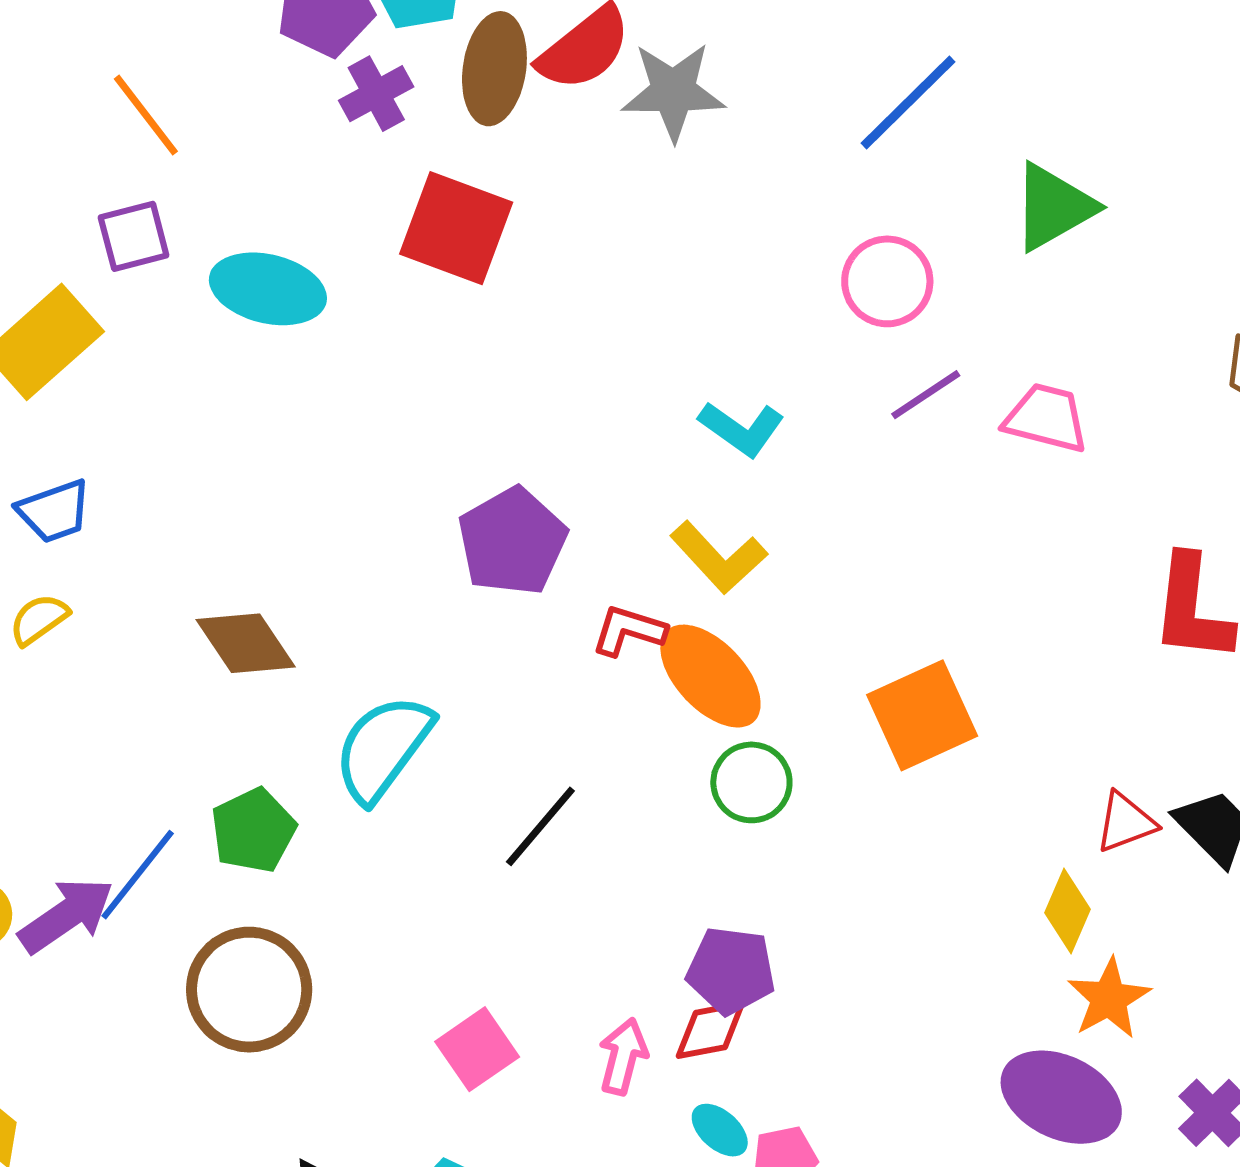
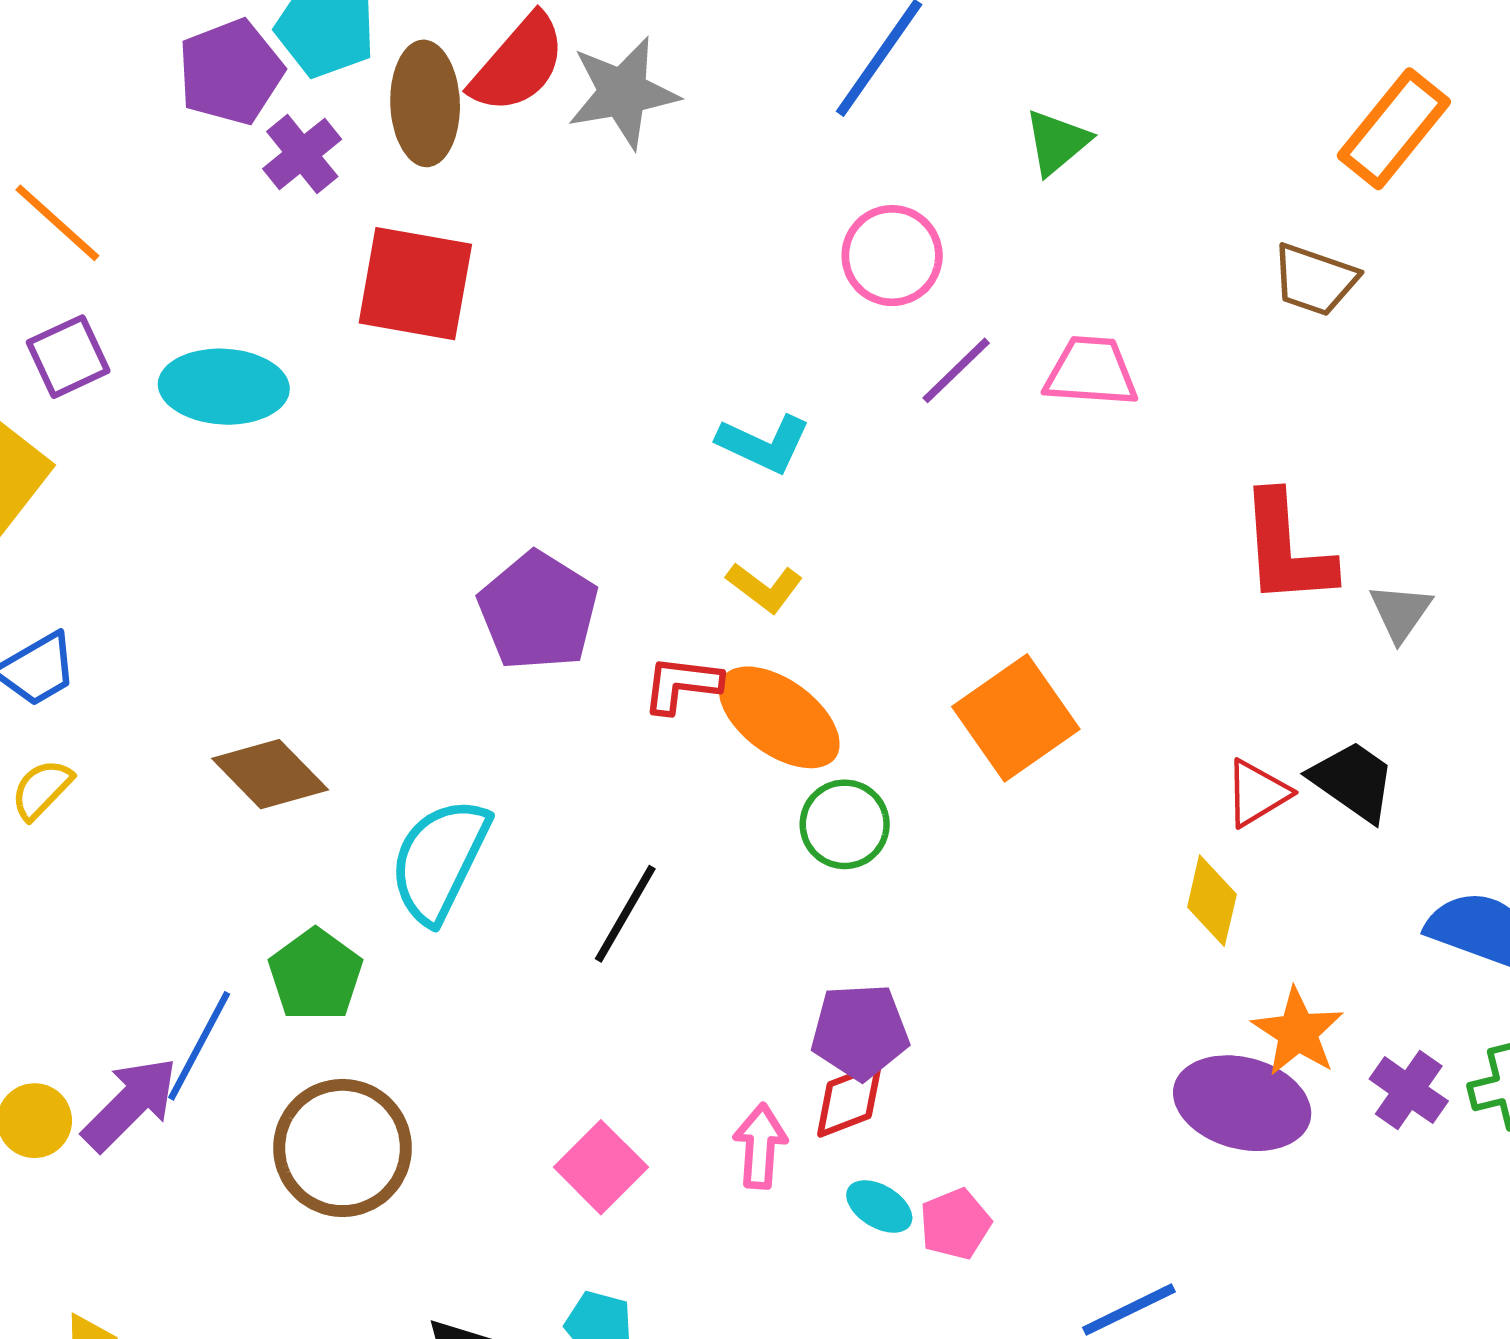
green triangle: (1053, 207) -> (1057, 142), size x0.7
yellow L-shape: (719, 557) -> (764, 587), size x0.7
orange star: (1109, 999) -> (1298, 1032), moved

